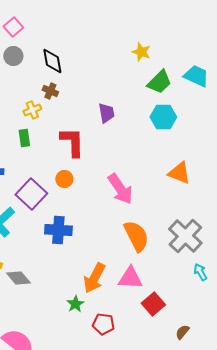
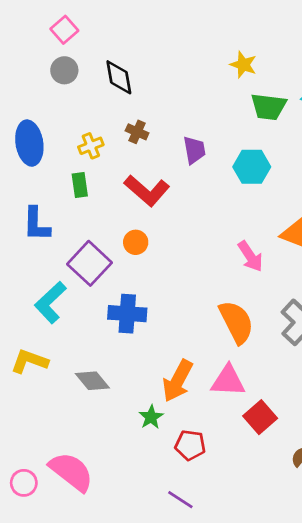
green trapezoid: (159, 82) -> (269, 107), turned 52
brown cross: (50, 91) -> (137, 132), moved
cyan hexagon: (163, 117) -> (252, 167), moved
red L-shape: (72, 142) -> (147, 191), turned 132
pink arrow: (120, 189) -> (250, 256), moved, size x0.7
gray diamond: (18, 278) -> (92, 381), moved

